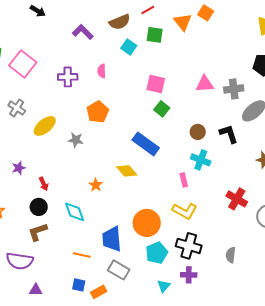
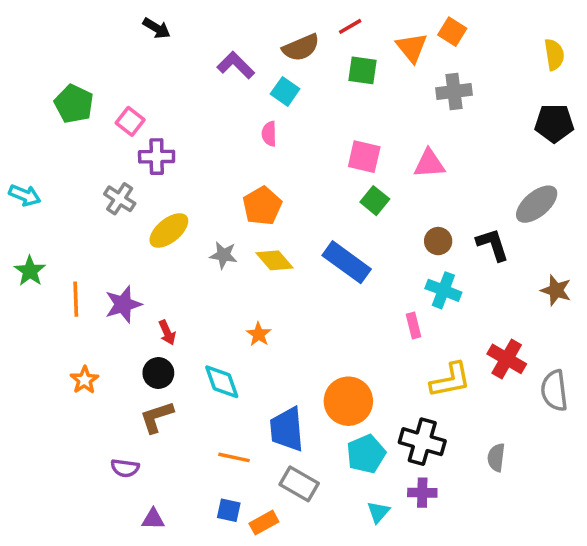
cyan square: (129, 47) -> (285, 91), moved
pink square: (23, 64) -> (130, 121), size x0.6
purple cross: (68, 77) -> (157, 157), moved
pink triangle: (205, 84) -> (429, 164), moved
gray cross: (234, 89) -> (454, 91), moved
purple star: (19, 168) -> (123, 304), size x1.5
yellow diamond: (127, 171) -> (274, 260), moved
yellow L-shape: (185, 211) -> (450, 380), moved, turned -40
purple semicircle: (20, 261) -> (125, 468), size x0.6

